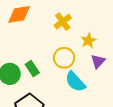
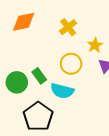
cyan semicircle: (75, 82) -> (62, 91), moved, turned -30

